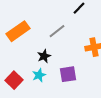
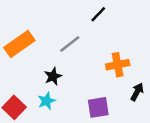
purple square: (68, 74) -> (98, 107), moved

